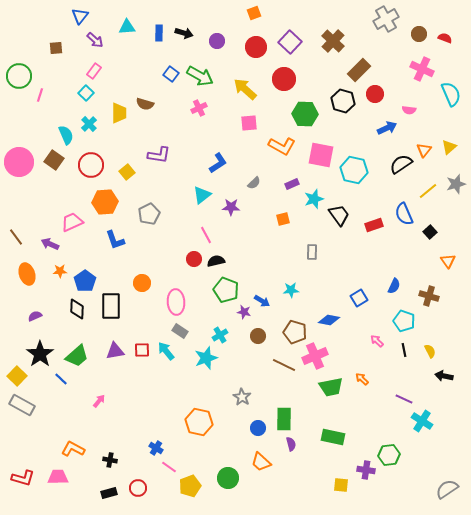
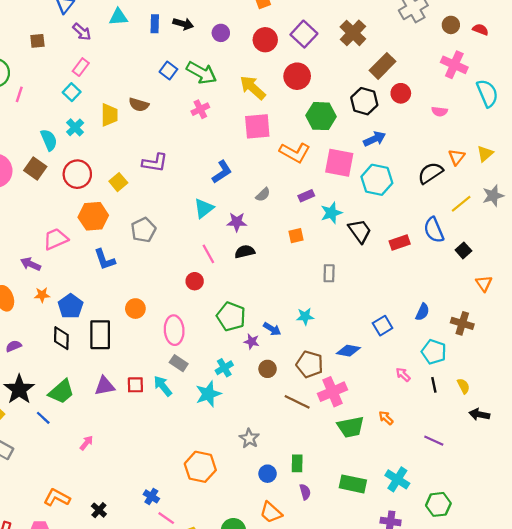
pink square: (249, 123) -> (257, 126), size x1.4
blue arrow: (387, 128) -> (375, 139), moved
black semicircle: (216, 261) -> (245, 252), moved
green rectangle: (284, 419) -> (297, 463), size x0.7
cyan cross: (422, 421) -> (397, 479), moved
green hexagon: (389, 455) -> (438, 504), moved
black cross: (110, 460) -> (99, 510), turned 32

